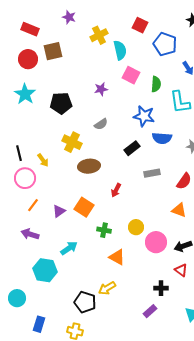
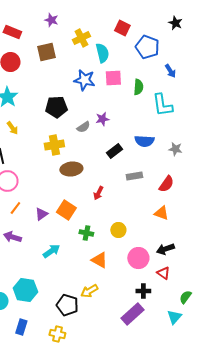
brown square: (53, 51) -> (46, 52), moved
pink square: (131, 75) -> (113, 78), turned -30
purple star: (101, 89) -> (102, 119), moved
black pentagon: (61, 103) -> (56, 107), moved
blue star: (144, 116) -> (84, 80), moved
yellow cross: (72, 142) -> (54, 145), turned -36
yellow arrow: (43, 160) -> (12, 128), moved
pink circle: (156, 242) -> (138, 258), moved
cyan hexagon: (45, 270) -> (25, 290), moved
purple rectangle: (150, 311) -> (132, 314), size x1.6

